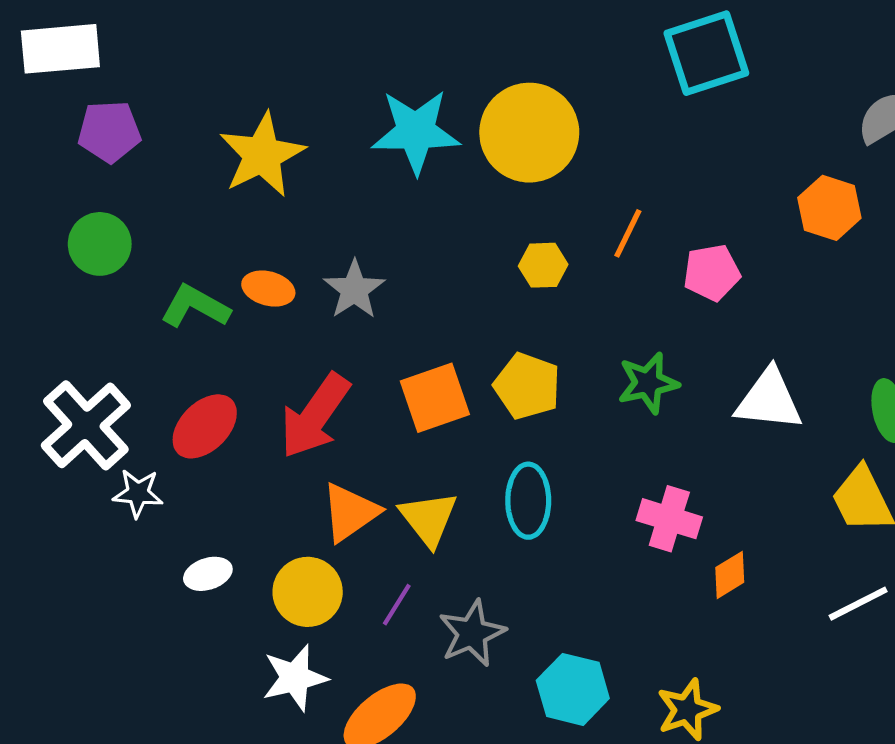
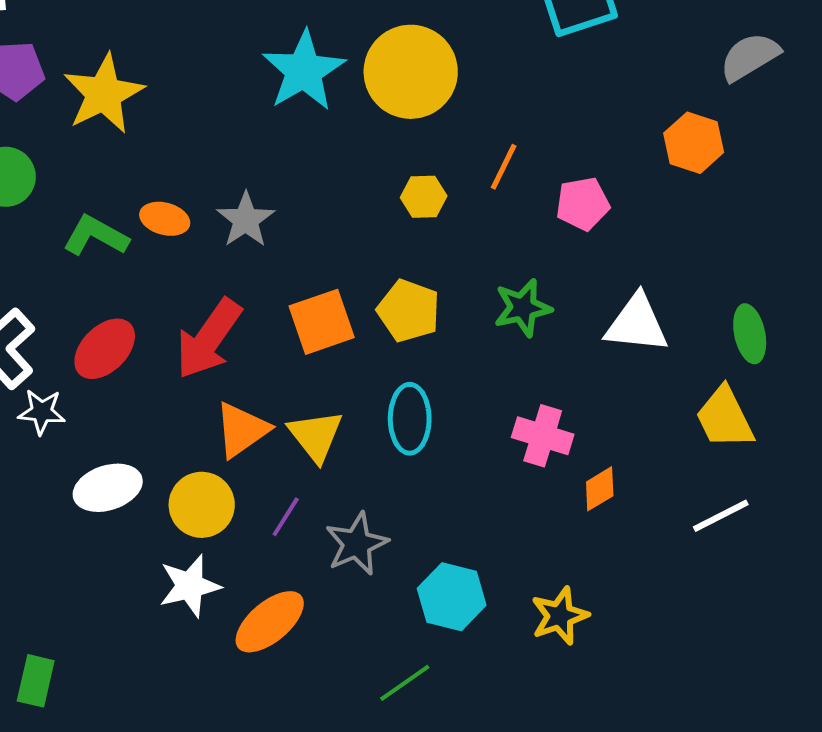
cyan star: (416, 132) -> (304, 71), turned -30
yellow star: (262, 155) -> (104, 94), moved
white ellipse: (208, 574) -> (108, 488), size x1.5

